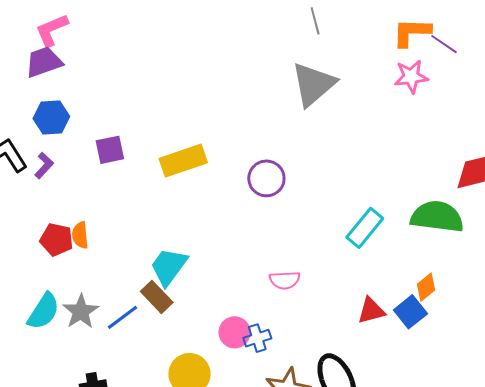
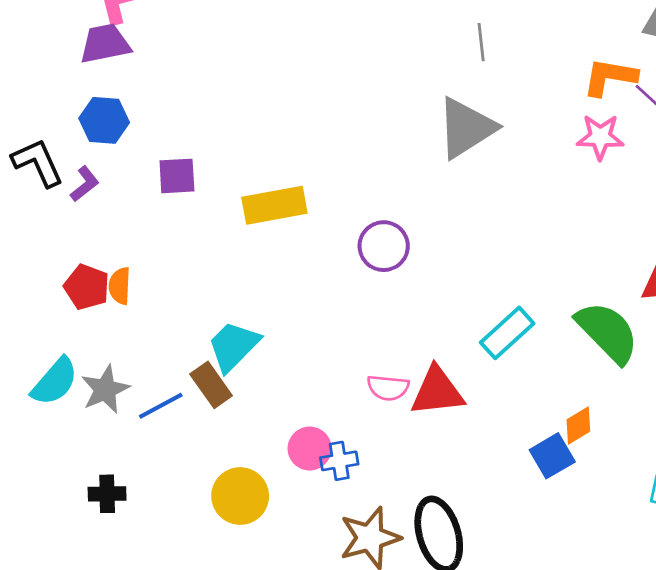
green semicircle: (437, 217) -> (607, 332), turned 30
red triangle: (371, 311) -> (437, 391), moved, size x1.4

